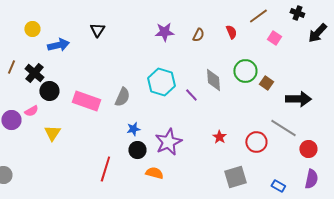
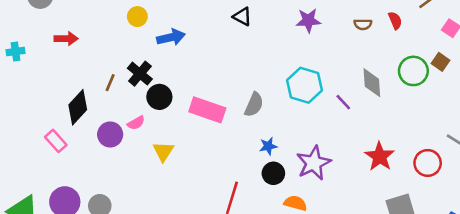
black triangle: (97, 30) -> (242, 17), moved, turned -35
brown semicircle: (198, 35) -> (363, 24), moved, turned 64
brown line: (11, 67) -> (110, 83), moved
brown square: (266, 83) -> (441, 62), moved
red star: (219, 137) -> (380, 156), size x1.6

